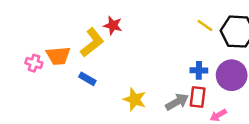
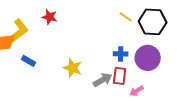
yellow L-shape: (92, 42) -> (19, 31), moved
yellow star: (135, 99) -> (73, 68), moved

